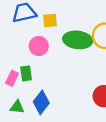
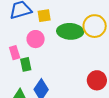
pink rectangle: (12, 78) -> (15, 53), moved, turned -40

